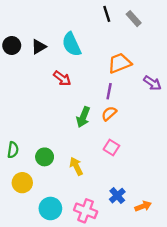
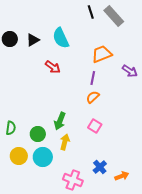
gray rectangle: (134, 19) -> (114, 16), size x1.5
green arrow: (83, 117) -> (60, 121), moved
yellow arrow: (76, 166) -> (65, 142), turned 42
cyan circle: (50, 208) -> (43, 157), moved

